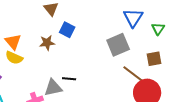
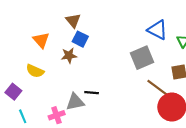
blue triangle: (133, 18) -> (157, 30), turned -35
blue square: (67, 30) -> (80, 39), moved
orange triangle: (13, 42) -> (41, 40), moved

